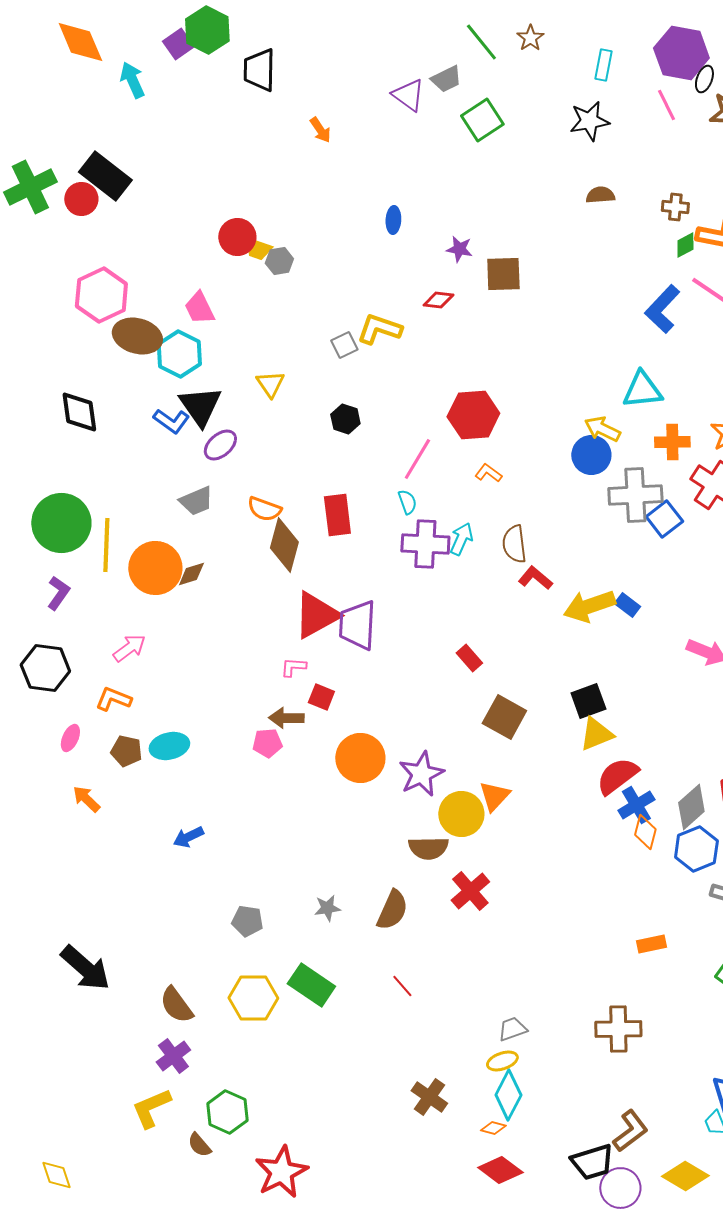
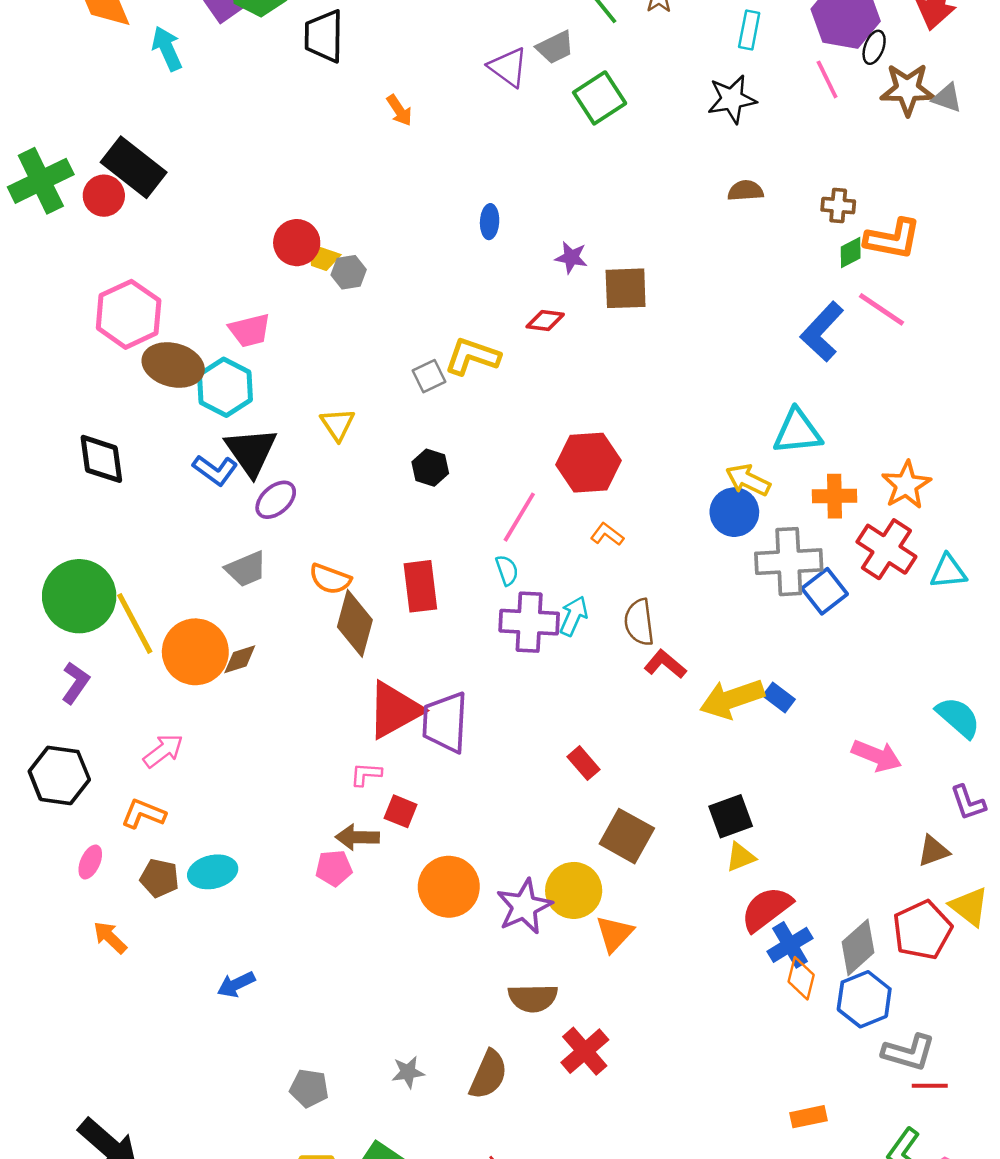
pink trapezoid: (199, 308) -> (250, 330), turned -78
yellow line: (106, 545) -> (135, 623), turned -30
yellow triangle: (596, 734) -> (741, 857), size x0.7
yellow circle: (461, 814) -> (574, 890), moved

